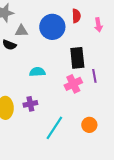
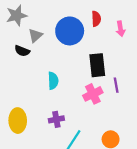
gray triangle: (21, 31) -> (35, 35), turned -40
cyan semicircle: (37, 72) -> (53, 81), turned 91
purple cross: (30, 104) -> (56, 119), moved

